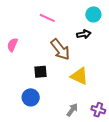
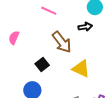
black square: (41, 72) -> (42, 65), turned -32

